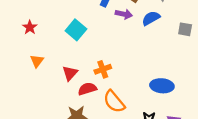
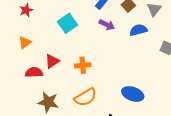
purple arrow: (124, 14) -> (107, 25), moved
red semicircle: (87, 89) -> (34, 72), moved
orange semicircle: (114, 102) -> (86, 97), turned -95

